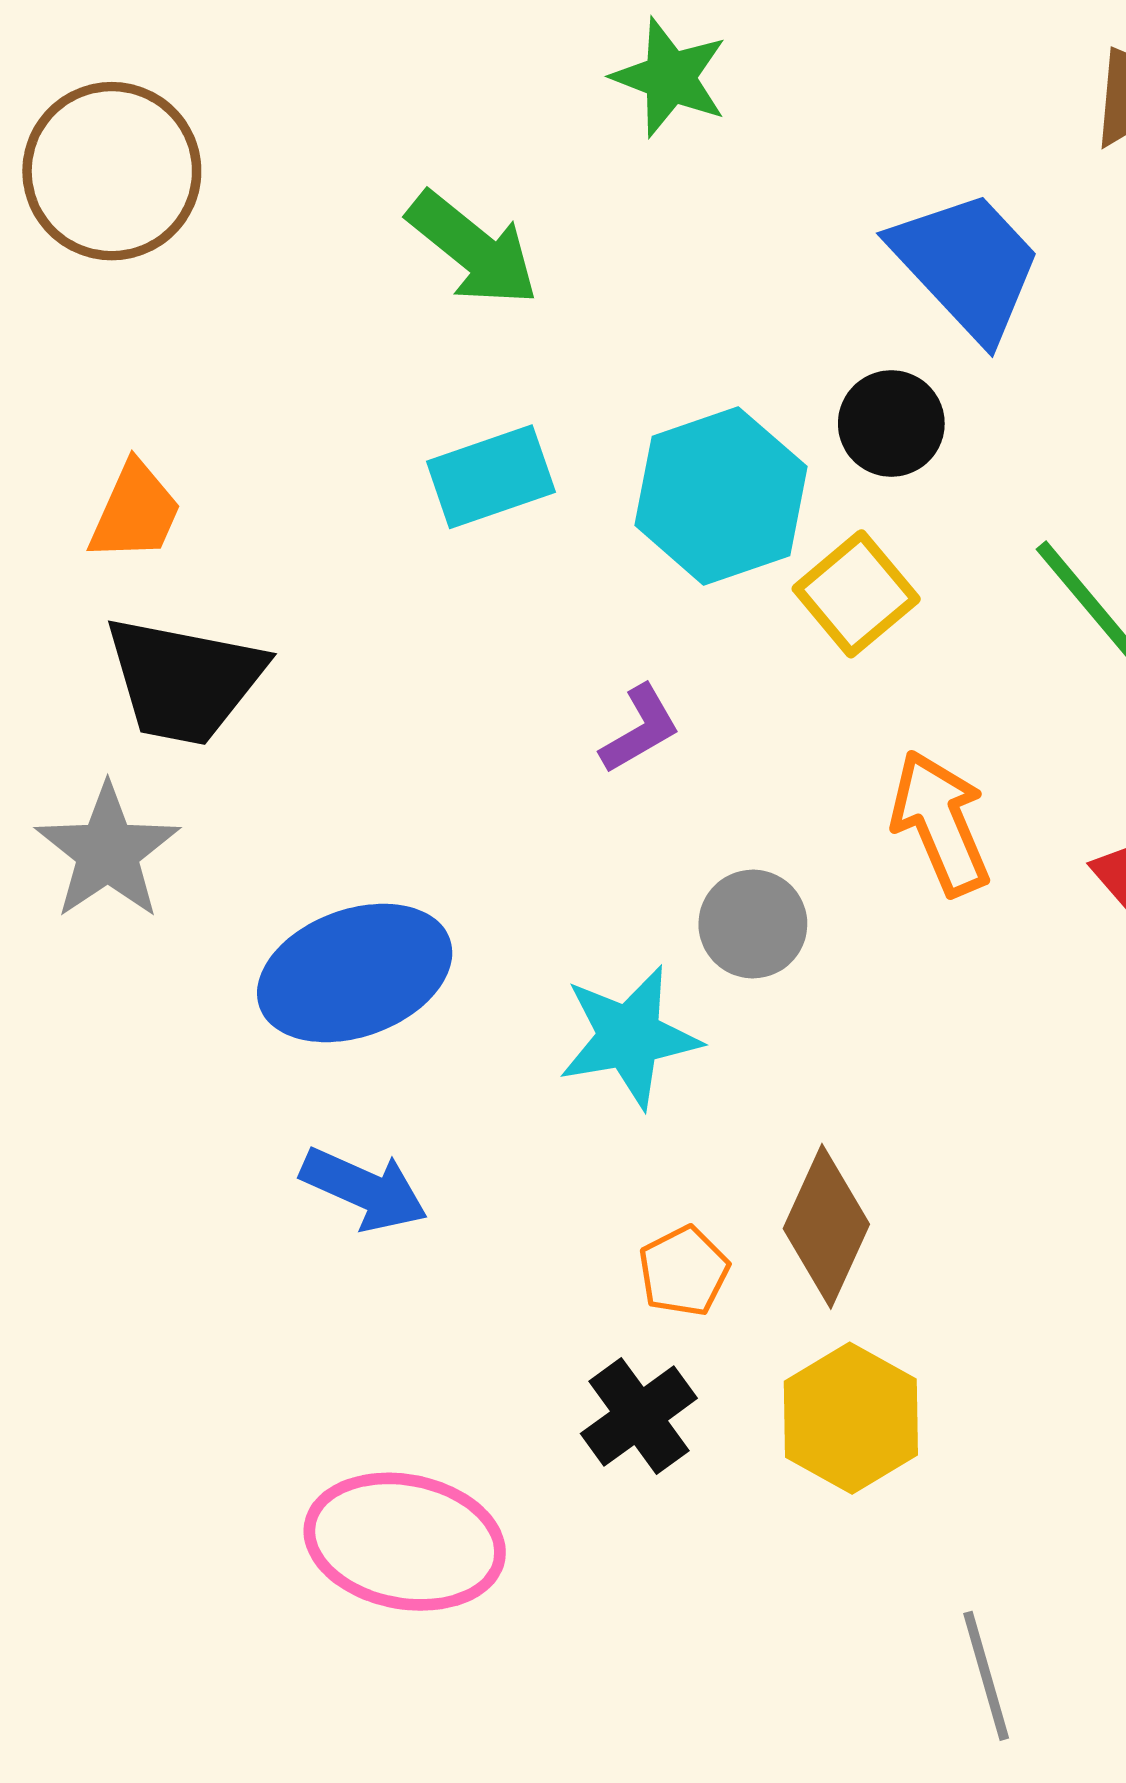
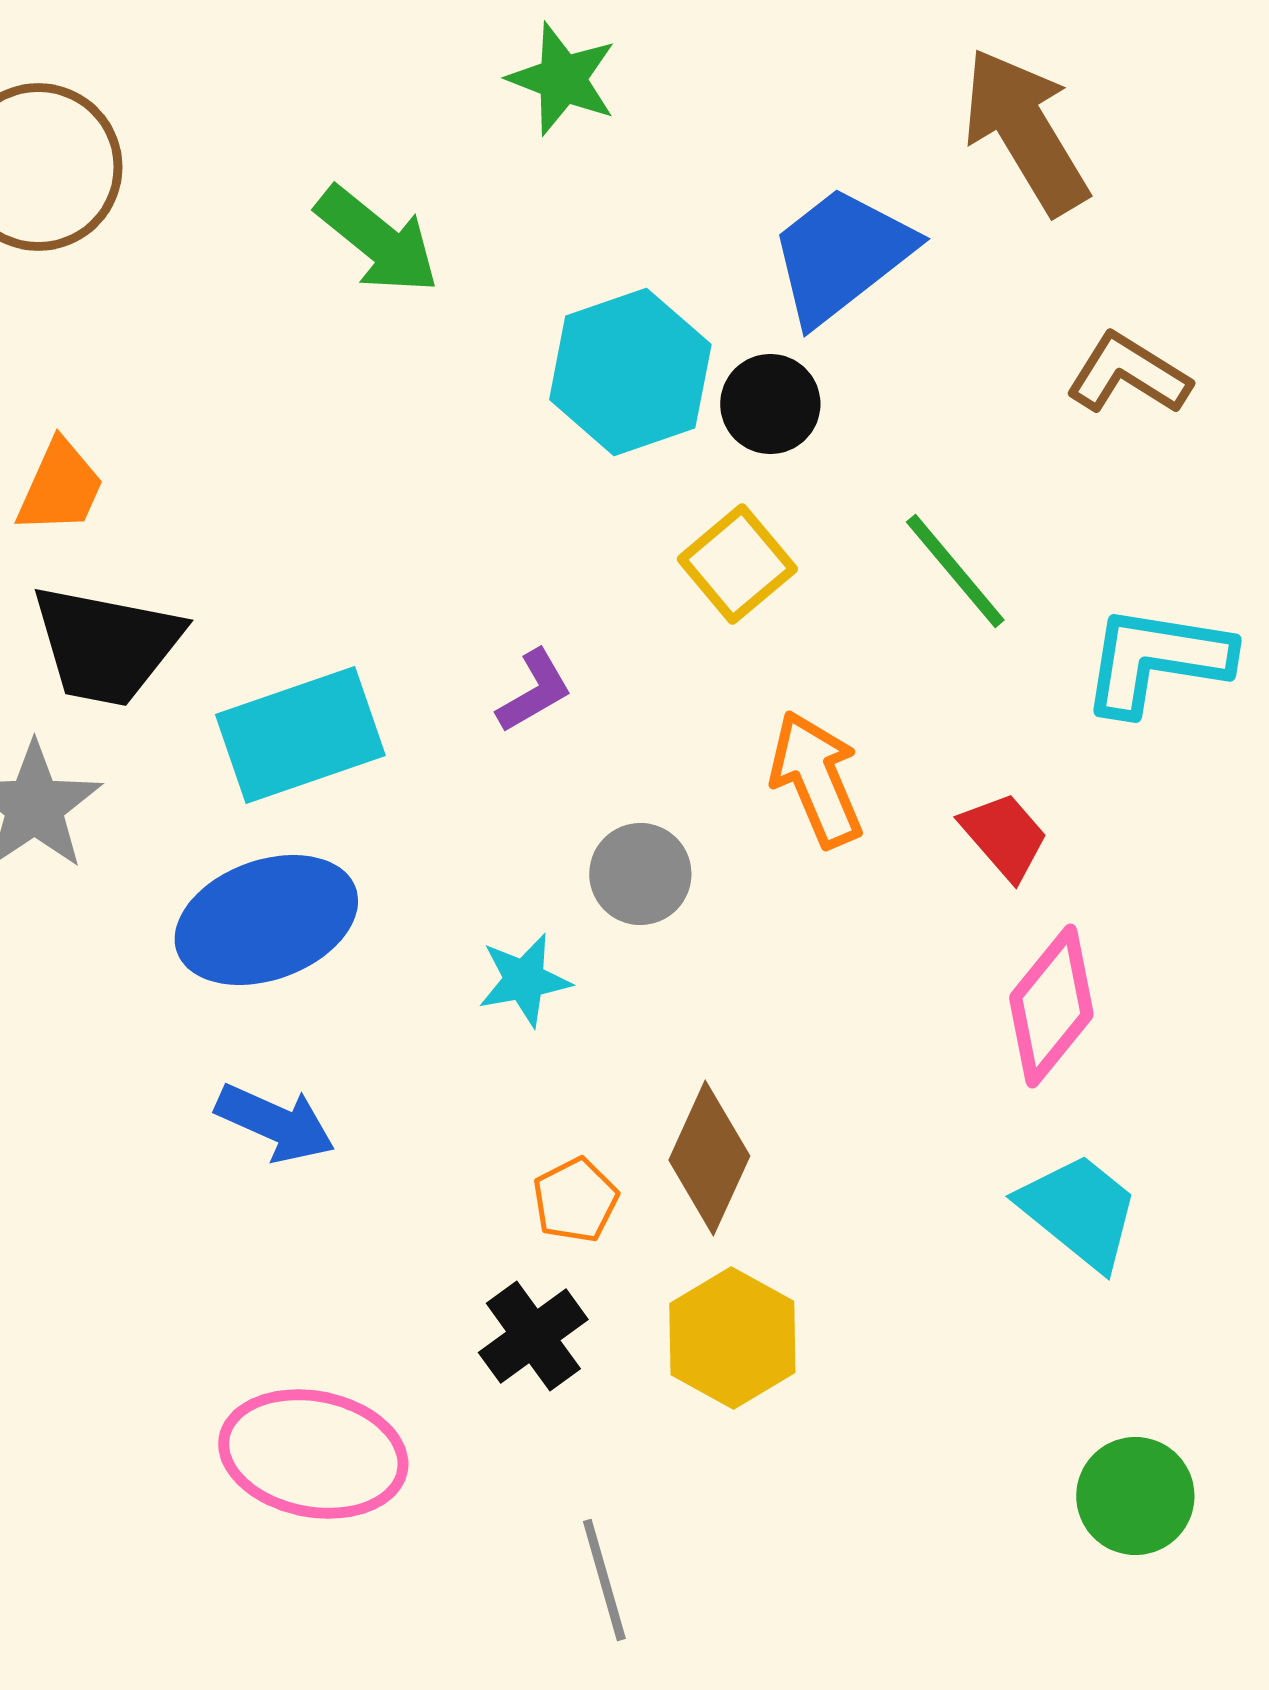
blue trapezoid: (967, 265) -> (841, 255), turned -85
cyan rectangle: (491, 477) -> (300, 735), moved, size x1.4
cyan hexagon: (721, 496) -> (630, 372), moved
cyan star: (629, 1037) -> (524, 980), size x0.7
gray line: (986, 1676) -> (604, 1580), moved

